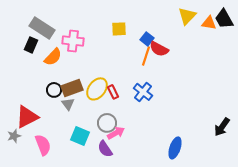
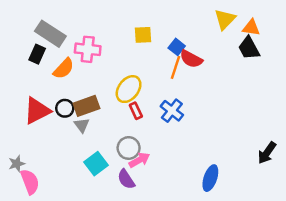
black trapezoid: (224, 19) -> (249, 48), moved
yellow ellipse: (97, 89) -> (129, 89), moved
red triangle: (27, 117) -> (37, 111), moved
cyan square: (80, 136) -> (96, 164), turned 30
pink semicircle: (43, 145) -> (30, 182), moved

